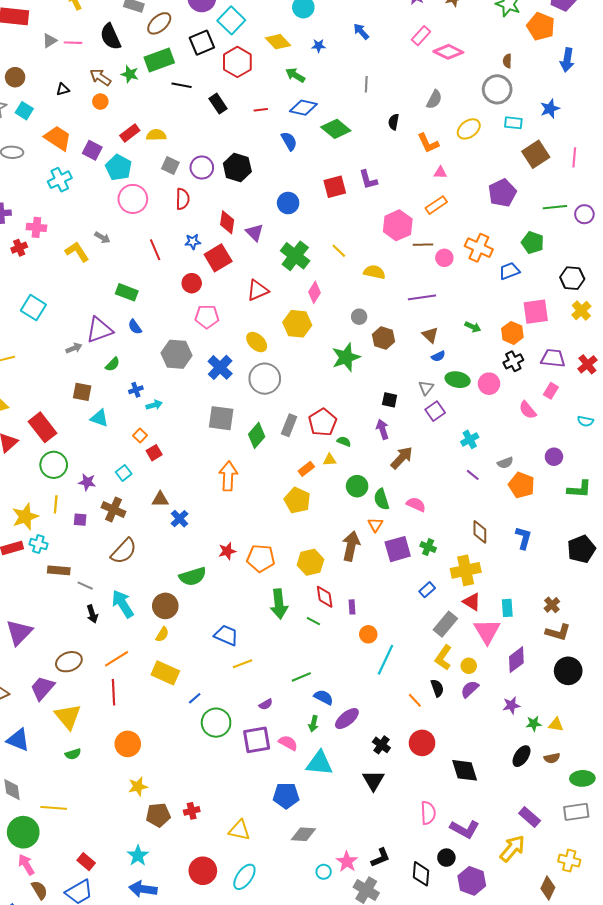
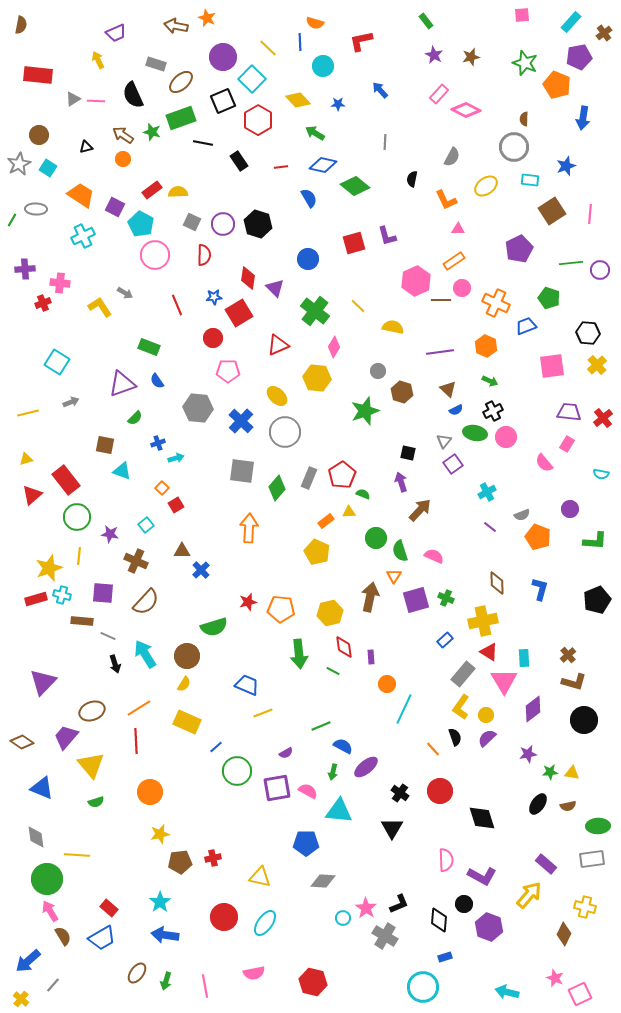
pink circle: (444, 258) -> (462, 288), moved
orange hexagon: (512, 333) -> (486, 346), moved
gray arrow: (74, 348) -> (71, 402), moved
black cross: (513, 361) -> (493, 411), moved
purple square: (80, 520) -> (103, 593), moved, size x1.6

